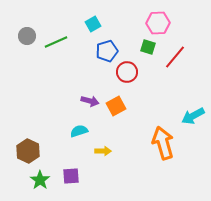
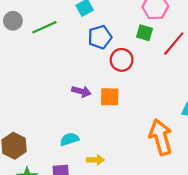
orange square: (116, 106) -> (110, 97), turned 30
cyan semicircle: (79, 131) -> (69, 139), moved
yellow arrow: (103, 151) -> (96, 160), moved

